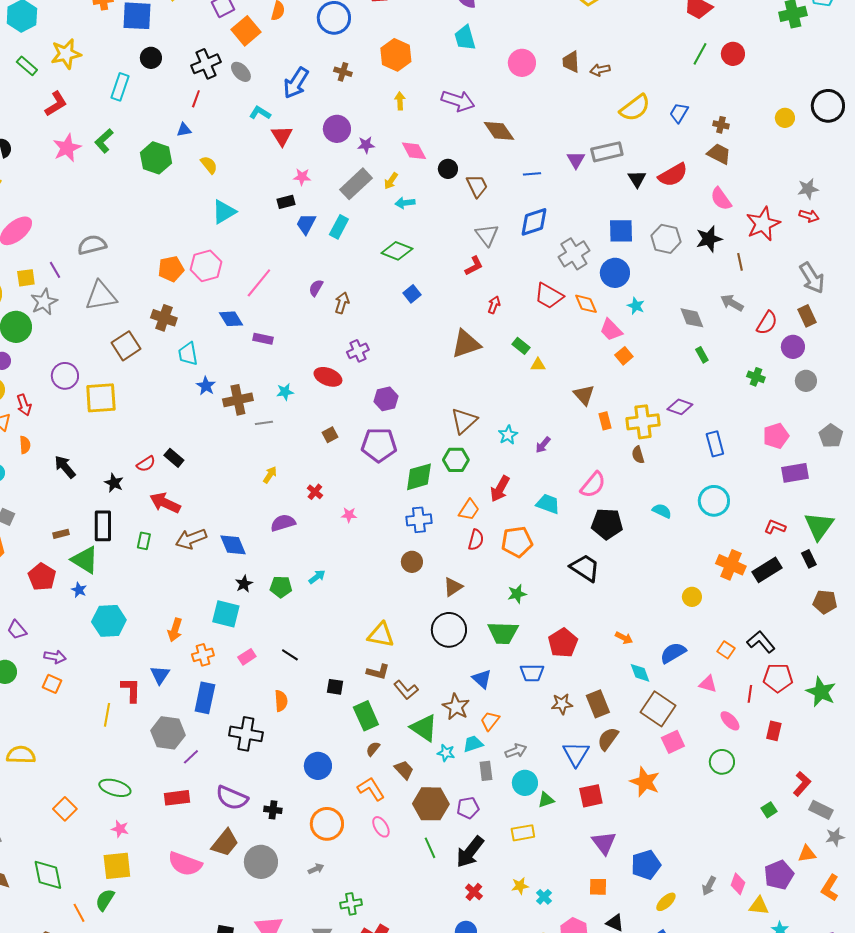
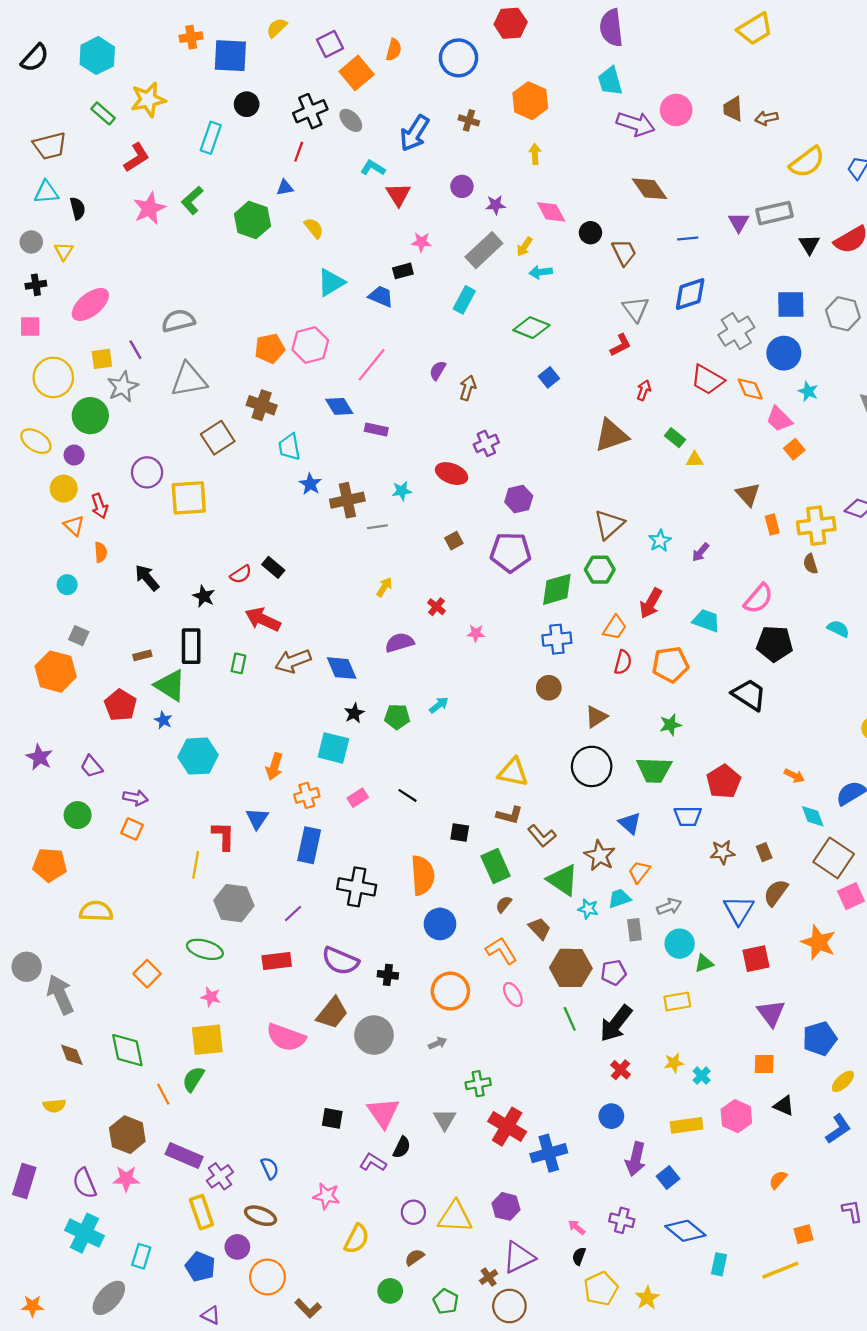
purple arrow: (458, 101) -> (636, 124), moved
purple circle: (337, 129) -> (462, 186), size x0.7
blue trapezoid: (306, 224) -> (381, 296), moved, turned 85
orange semicircle: (281, 701) -> (423, 875), moved, size x1.6
brown rectangle: (598, 704) -> (764, 852), size x0.6
gray hexagon: (168, 733) -> (234, 903), moved

